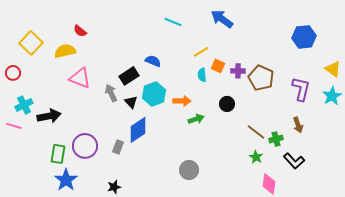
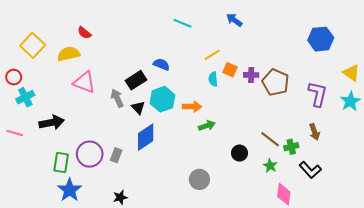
blue arrow: (222, 19) -> (234, 20), size x0.7
black circle: (227, 104) -> (240, 153), moved
cyan cross: (24, 105) -> (25, 97), moved
gray rectangle: (118, 147) -> (116, 155), moved

